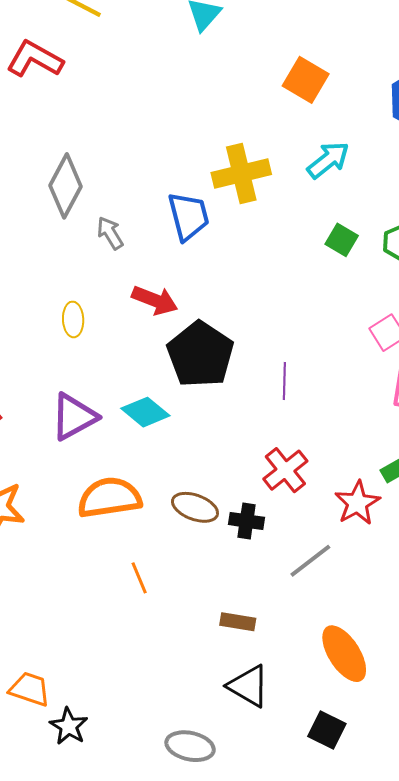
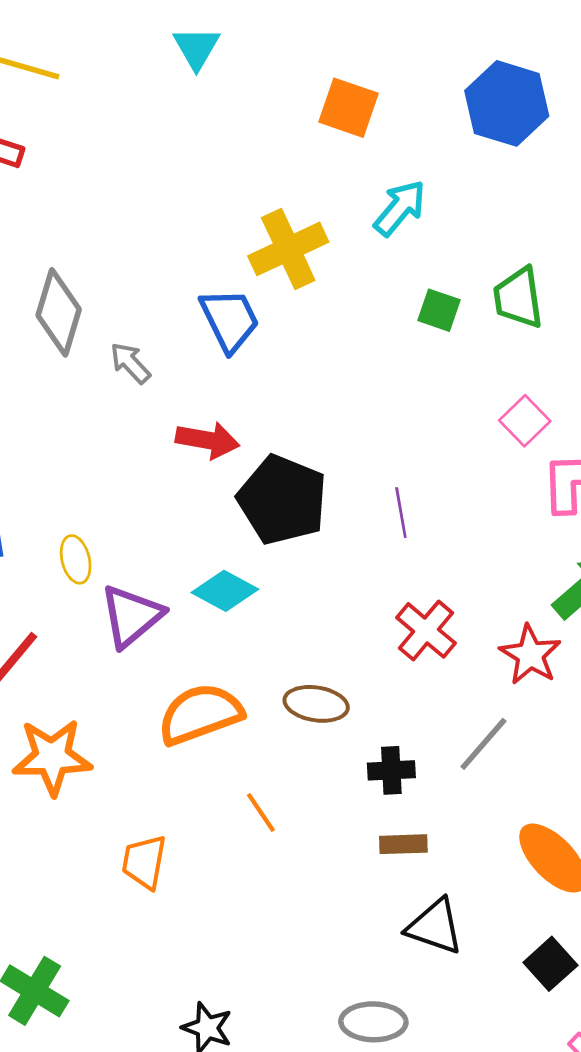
yellow ellipse: (73, 319) -> (76, 559), moved
black cross: (247, 521) -> (391, 770), moved
orange trapezoid: (30, 689) -> (144, 862), moved, turned -87
black square: (327, 730) -> (550, 964), turned 33

